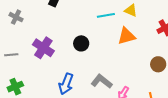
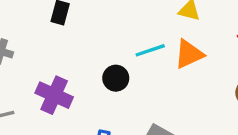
cyan line: (106, 15) -> (150, 50), moved

